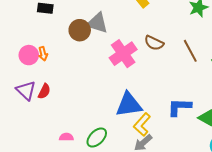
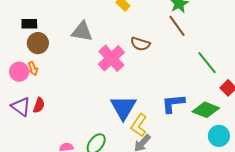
brown circle: (80, 30) -> (38, 43), moved
brown line: (190, 51) -> (177, 26), moved
blue triangle: (129, 105) -> (123, 107), turned -44

